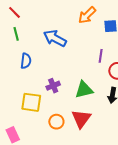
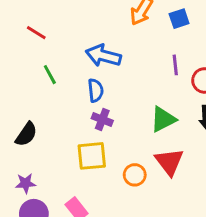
green line: (16, 34) -> (50, 75), moved
blue semicircle: (26, 61) -> (96, 90), moved
purple cross: (53, 86) -> (102, 120), moved, turned -32

